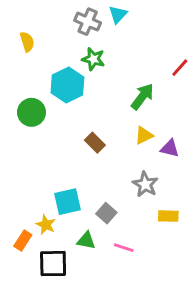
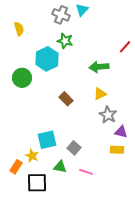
green arrow: (142, 96) -> (99, 67), turned -132
purple triangle: (170, 148) -> (121, 132), moved
gray star: (145, 184) -> (108, 115), moved

